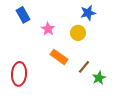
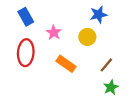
brown line: (84, 67) -> (106, 65), moved
red ellipse: (19, 74) -> (26, 53), moved

